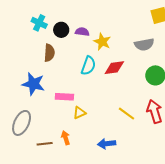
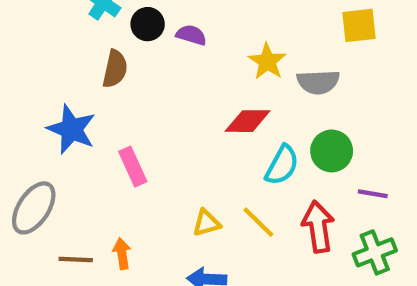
yellow star: (102, 42) -> (267, 61), moved
cyan semicircle: (88, 66) -> (282, 165), moved
pink rectangle: (64, 97) -> (133, 167), turned 54
yellow triangle: (79, 113) -> (206, 223), moved

